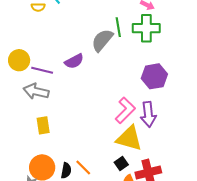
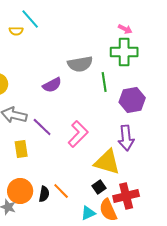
green line: (118, 27) -> (104, 82), moved
gray semicircle: (102, 40) -> (80, 64), turned -140
purple line: (42, 70) -> (42, 127), moved, turned 30
pink L-shape: (125, 110) -> (78, 134), moved

